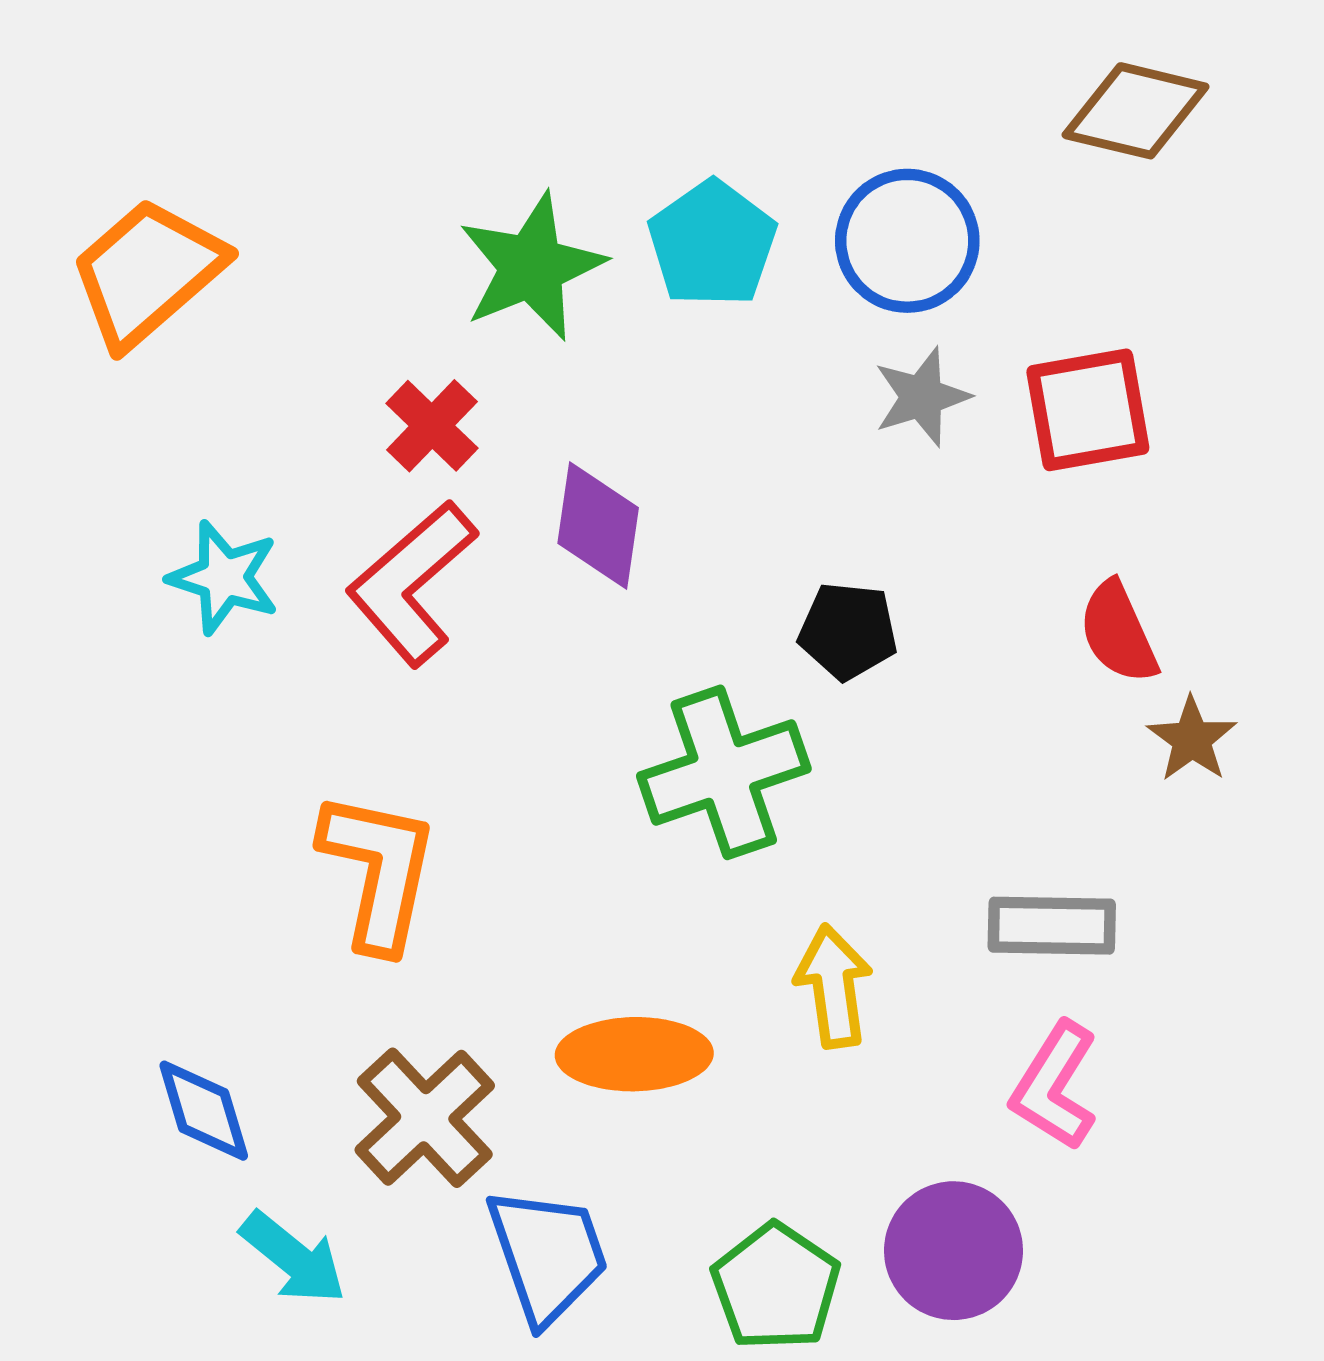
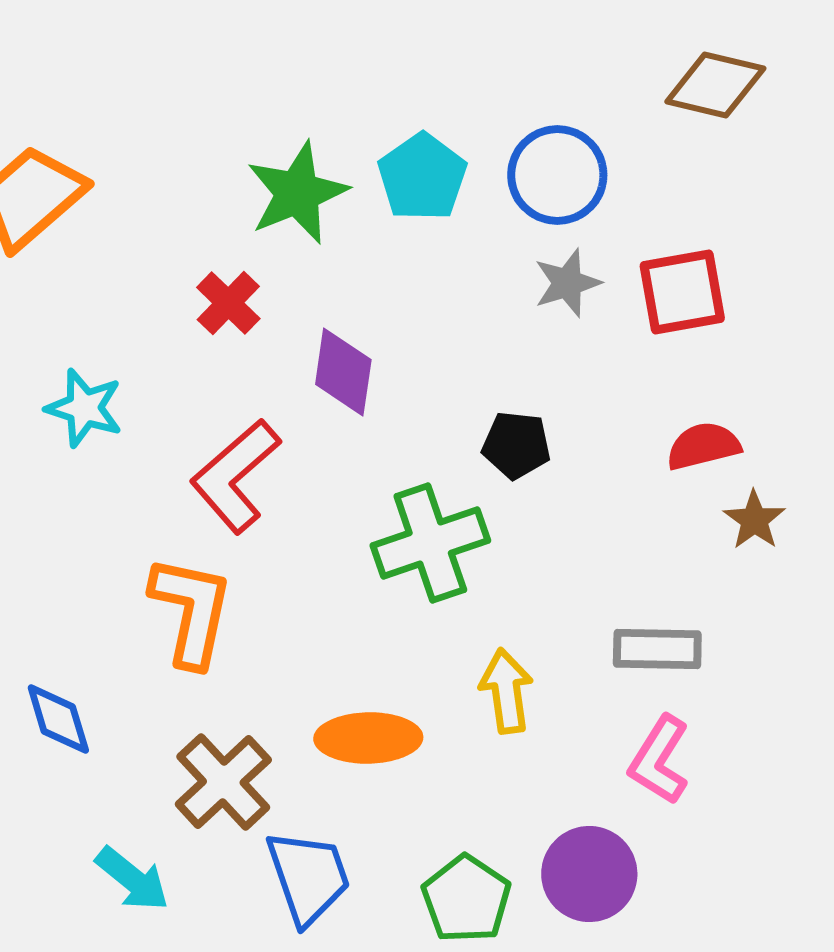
red L-shape: (412, 583) -> (235, 476), moved
red semicircle: (1118, 632) -> (703, 446), turned 100
blue diamond: (204, 1111) -> (58, 719), moved

